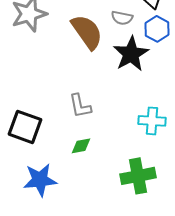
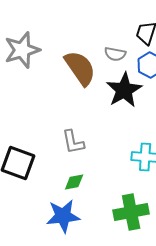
blue star: (40, 180) -> (63, 216), moved

